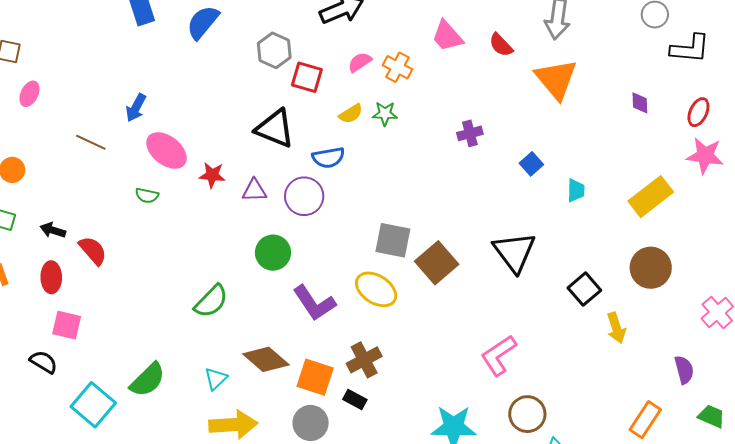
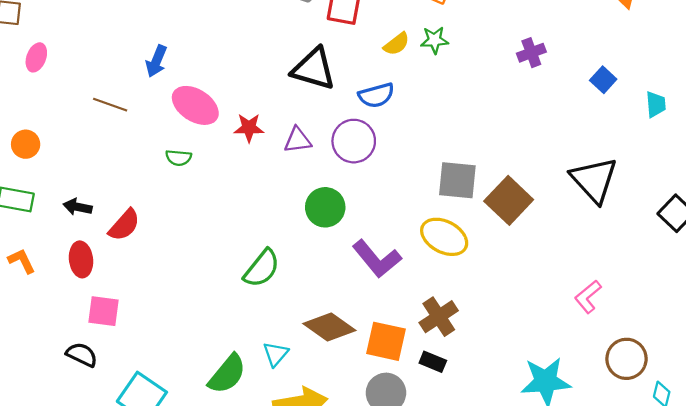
red semicircle: (93, 251) -> (124, 225), turned 88
pink L-shape: (499, 355) -> (588, 297), size x0.7
green semicircle: (148, 380) -> (227, 374), moved

